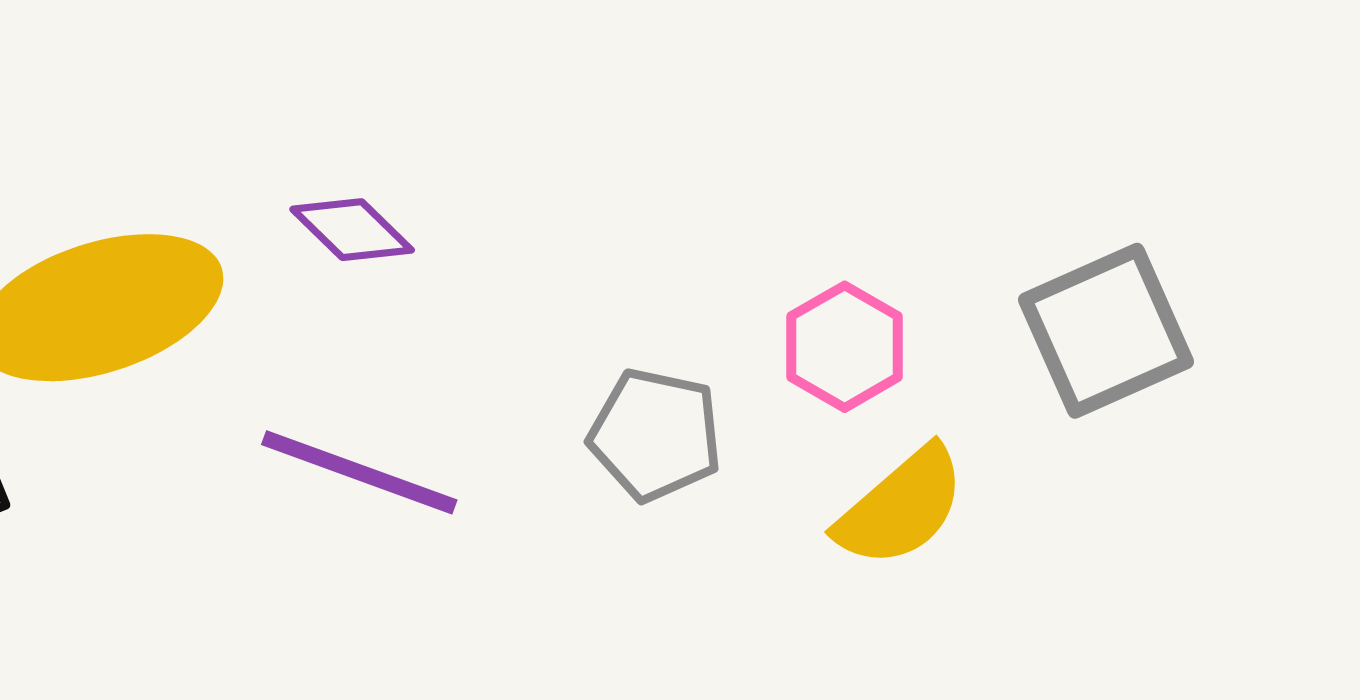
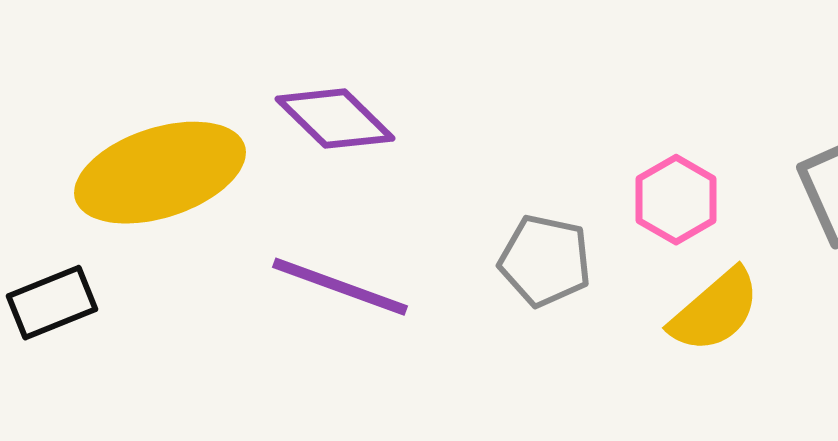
purple diamond: (352, 230) -> (335, 119), size x1.4

